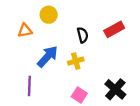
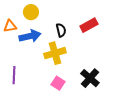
blue arrow: (47, 57) -> (30, 36), moved, turned 35
yellow cross: (76, 61) -> (55, 53), size x1.5

